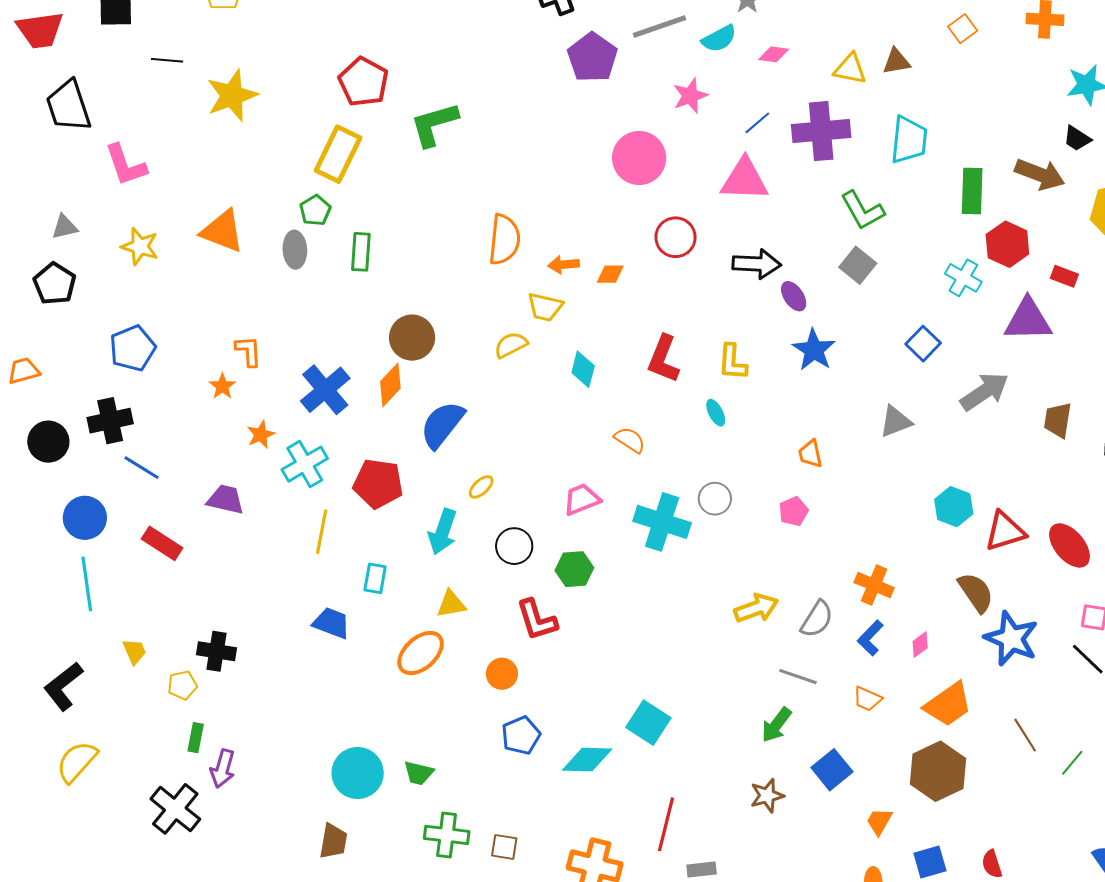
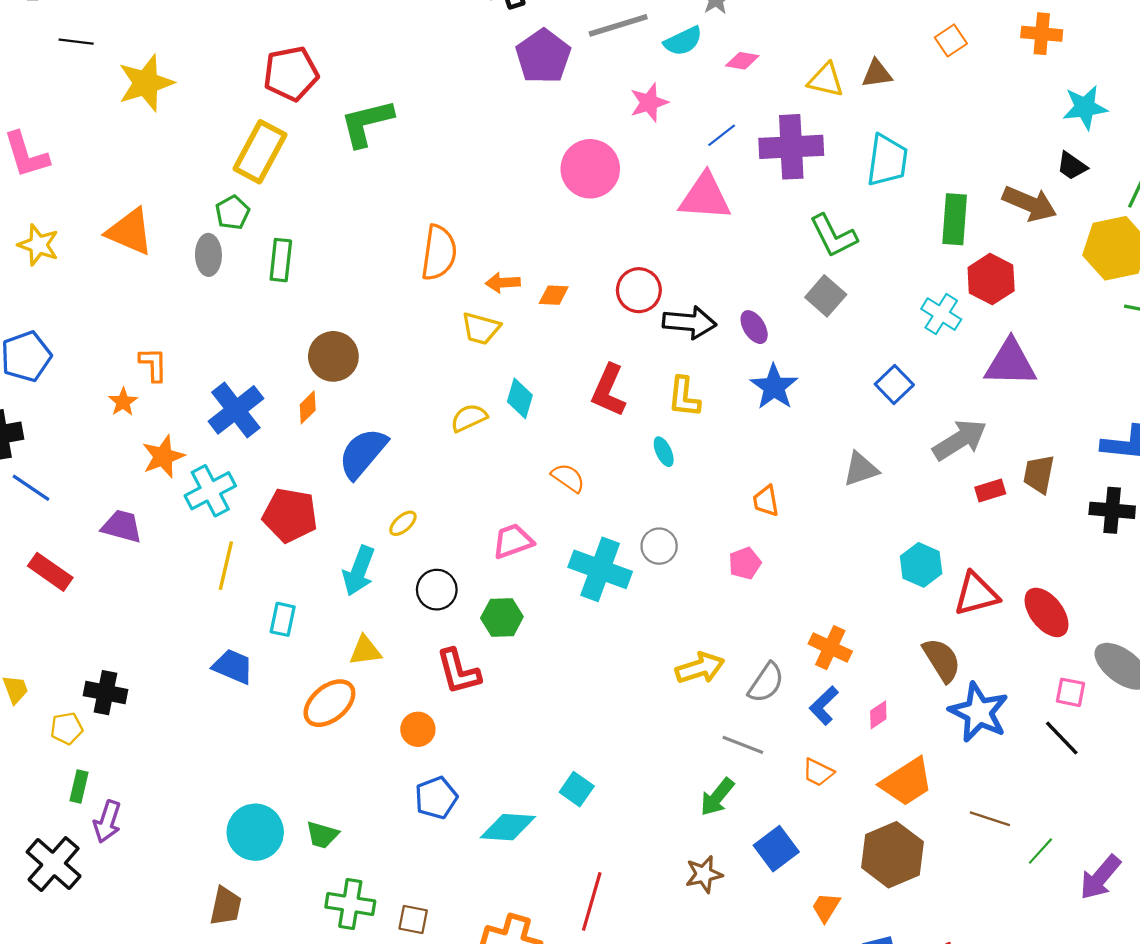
red pentagon: (363, 82) -> (291, 74), turned 30
red circle: (676, 237) -> (639, 290), moved
black arrow: (757, 264) -> (689, 322), moved
red rectangle: (1064, 276) -> (990, 491), moved, turned -40
yellow semicircle: (511, 345) -> (469, 418), moved
orange diamond: (390, 385) -> (308, 407), size x0.7
orange star: (261, 435) -> (163, 457), size x1.4
cyan square: (648, 723) -> (577, 789), size x0.7
brown line: (1025, 735) -> (990, 819), turned -42

